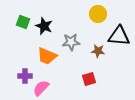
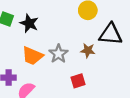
gray star: (71, 42) -> (58, 54), moved, turned -30

